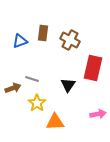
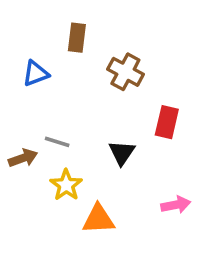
brown rectangle: (43, 33) -> (77, 38), moved
red rectangle: (93, 68) -> (167, 122), size x0.7

